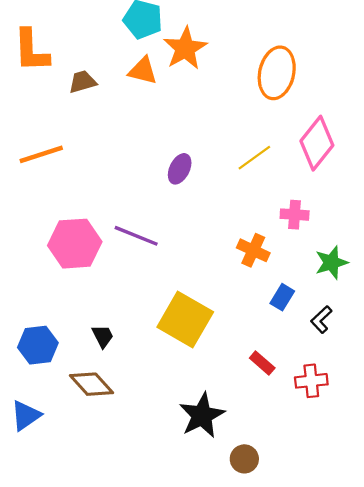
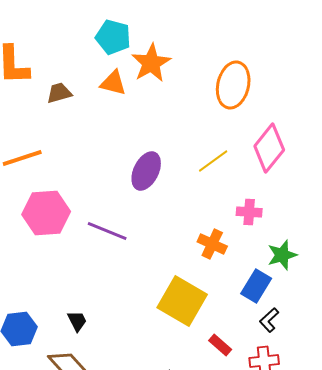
purple ellipse: (180, 169) -> (146, 171), size x1.4
pink hexagon: (75, 244) -> (46, 213), moved
blue rectangle: (282, 297) -> (256, 286), moved, size x1.4
yellow square: (185, 319) -> (182, 301), moved
black L-shape: (321, 319) -> (269, 320), moved

